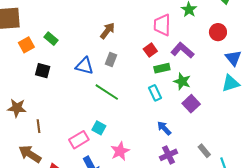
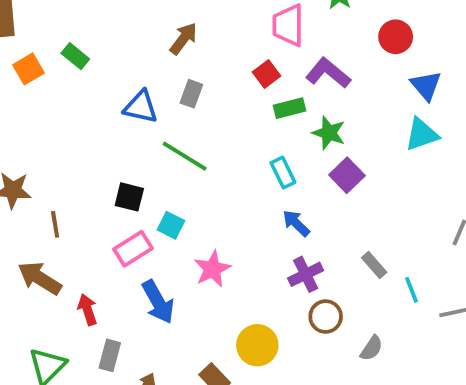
black square: (43, 71) -> (129, 197), moved
cyan rectangle: (155, 93) -> (283, 173), moved

